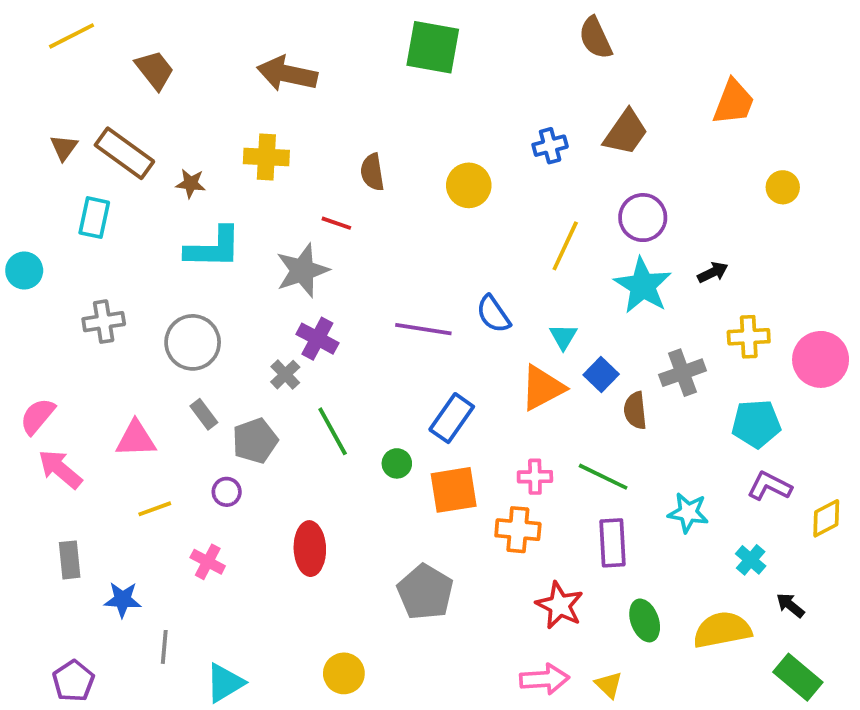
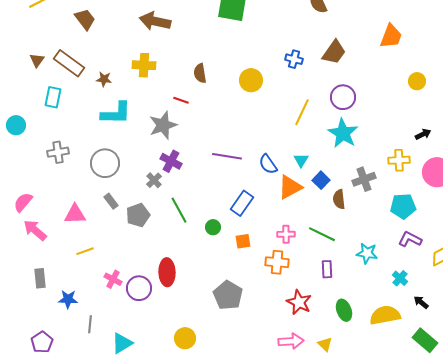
blue cross: (550, 146) -> (294, 59), turned 30
black arrow: (713, 272) -> (423, 134), moved
blue semicircle: (493, 314) -> (268, 164), moved
orange square: (454, 490) -> (243, 241), size x0.6
purple circle: (227, 492) -> (139, 288), moved, size x1.6
purple rectangle: (613, 543) -> (327, 269), size x0.7

